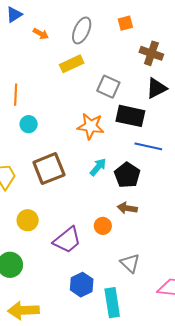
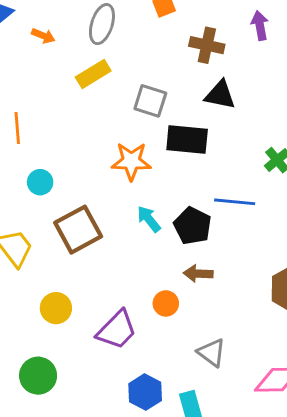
black triangle: (156, 88) -> (220, 95), turned 45
cyan circle: (29, 124) -> (40, 182), moved
blue line: (148, 146) -> (235, 202), moved
cyan arrow: (98, 167) -> (149, 219), turned -72

